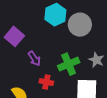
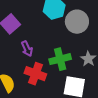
red cross: (46, 82) -> (35, 74), size x1.5

